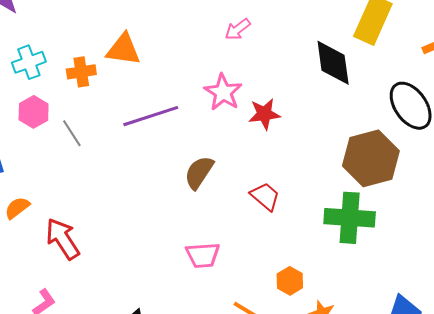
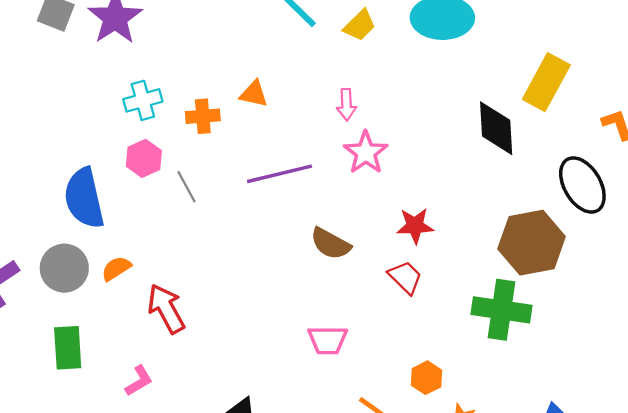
pink arrow: (238, 29) -> (346, 105), moved, turned -60
orange triangle: (123, 49) -> (254, 94), size x0.7
red star: (264, 114) -> (415, 226), moved
brown semicircle: (199, 172) -> (331, 244), turned -99

